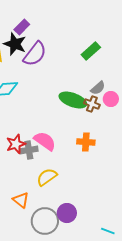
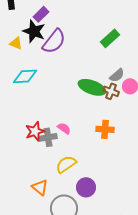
pink semicircle: (45, 141) -> (64, 128), size x0.6
purple circle: (67, 213) -> (86, 187), moved

